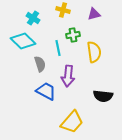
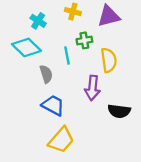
purple triangle: (94, 14) -> (109, 16), size x1.5
purple arrow: (68, 76) -> (93, 88), moved
yellow trapezoid: (72, 122) -> (61, 140), moved

